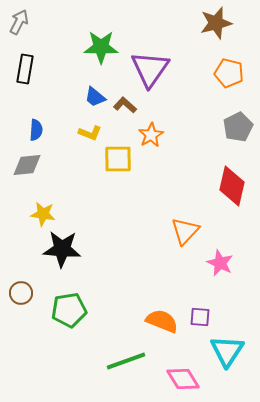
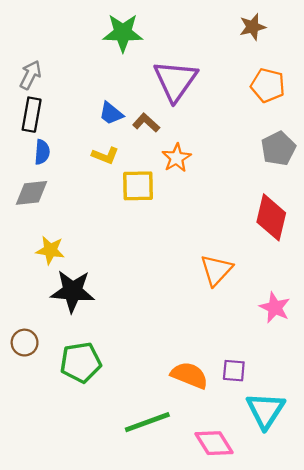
gray arrow: (19, 22) -> (30, 75), moved
brown star: (216, 23) -> (253, 27), size x0.7
green star: (101, 47) -> (123, 33), moved
black rectangle: (25, 69) -> (32, 115), moved
pink star: (220, 263) -> (275, 307), moved

